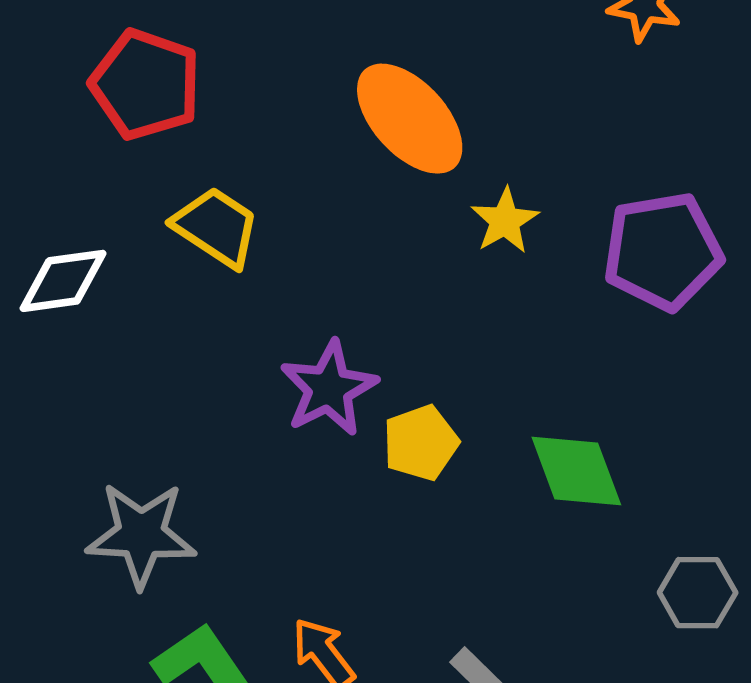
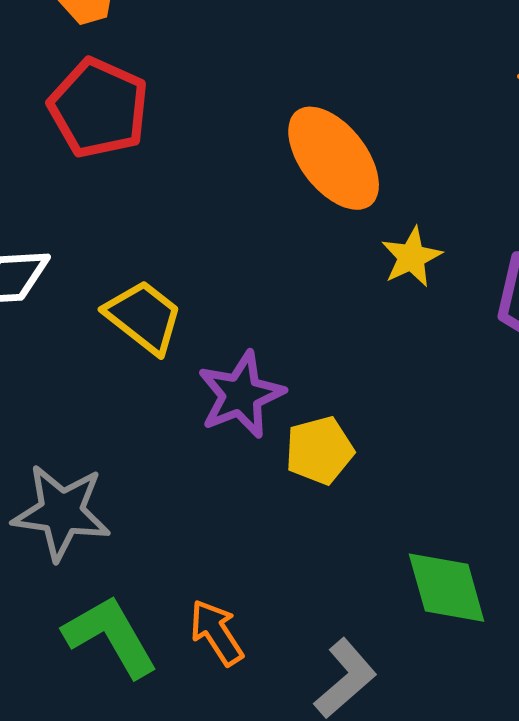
yellow trapezoid: (216, 227) -> (144, 317), moved
green diamond: (576, 471) -> (447, 588), moved

